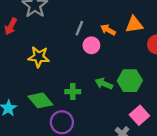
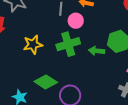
green cross: (73, 92) -> (68, 44), moved, size x1.6

